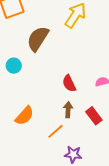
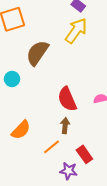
red semicircle: (69, 83) -> (67, 99), size x1.4
red rectangle: (94, 116) -> (84, 154), moved

